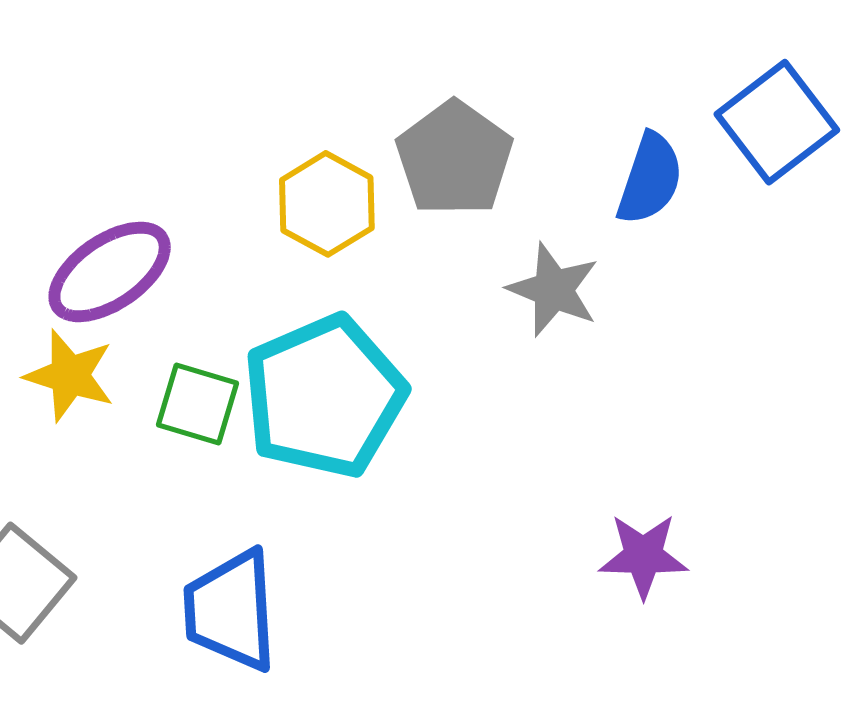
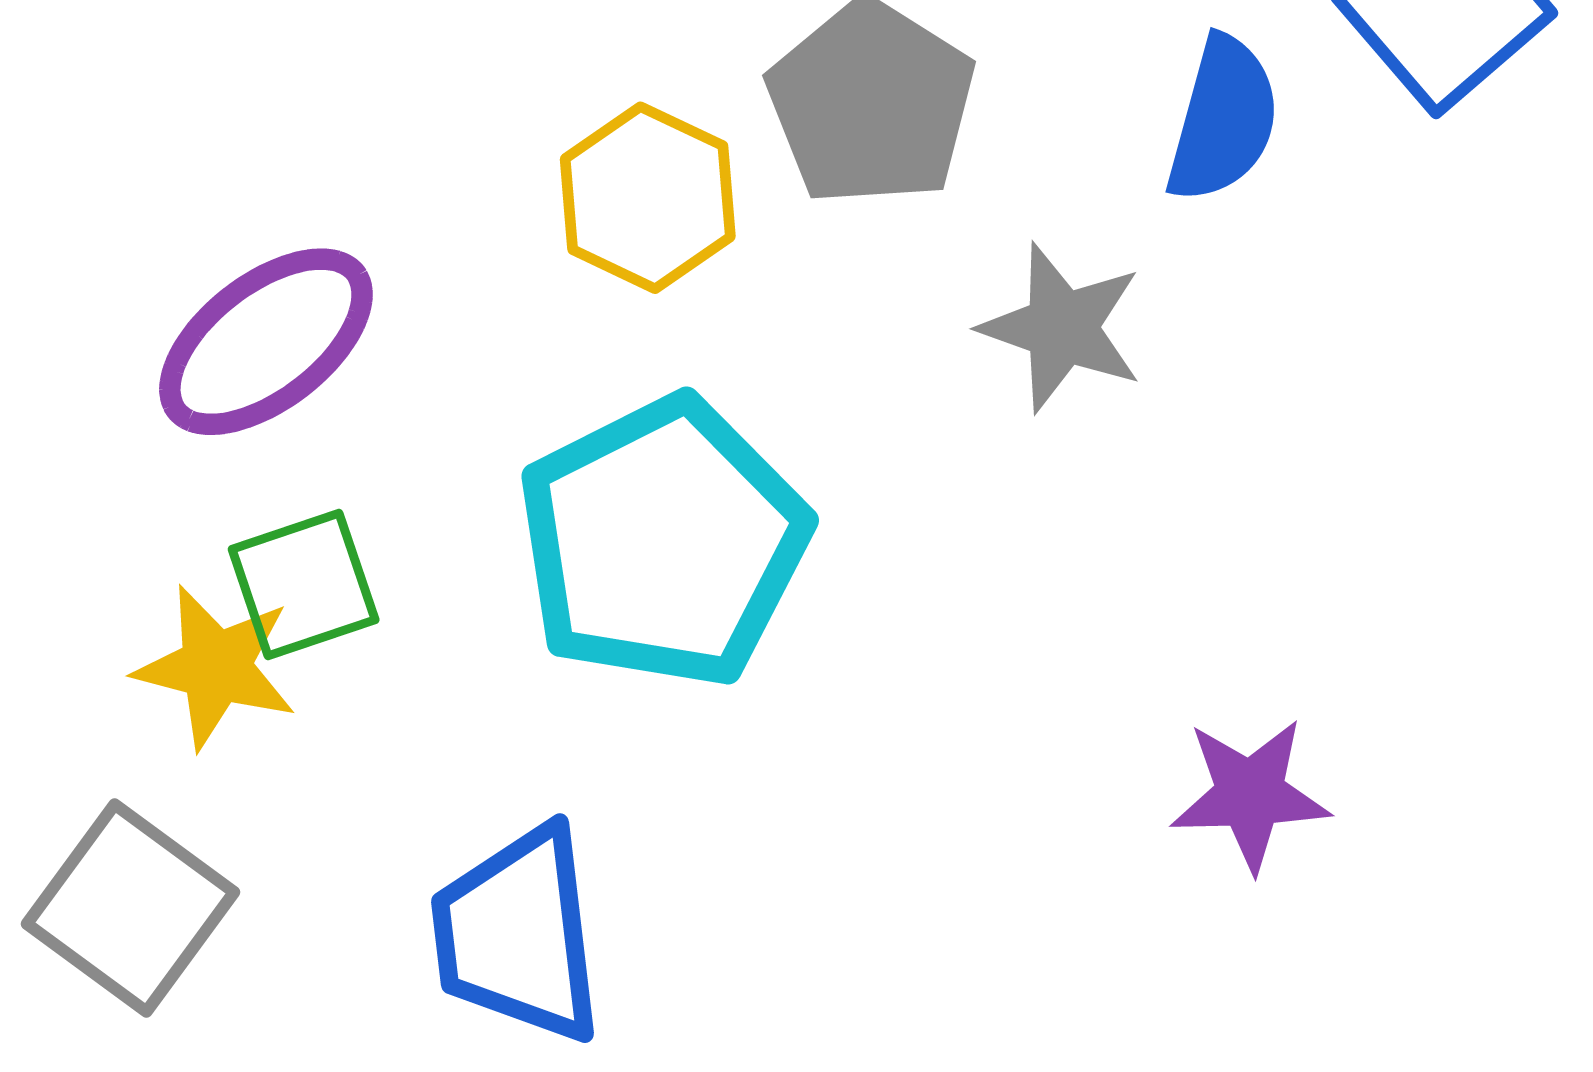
yellow star: (70, 376) -> (216, 667), moved
green square: (198, 404) -> (304, 585), moved, turned -32

